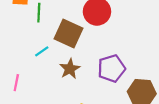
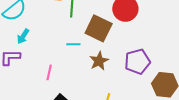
cyan line: (42, 51) -> (73, 44), turned 32

